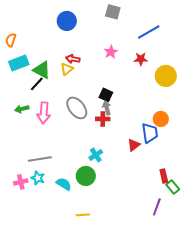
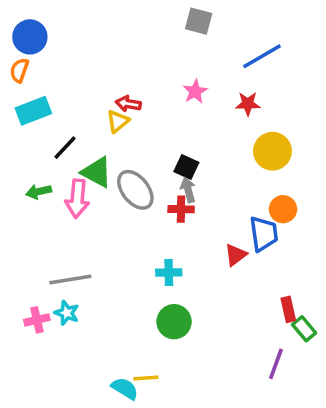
blue circle: (67, 21) -> (30, 37), moved
green triangle: (42, 70) -> (97, 172), moved
yellow circle: (166, 76) -> (272, 151), moved
cyan cross: (96, 155) -> (169, 272), turned 32
green circle: (86, 176) -> (174, 322), moved
cyan semicircle: (64, 184) -> (125, 388), moved

